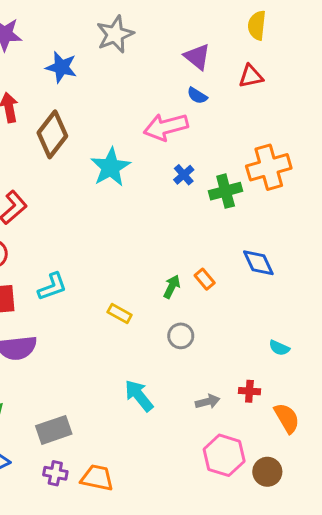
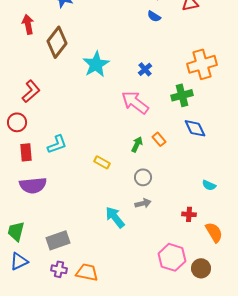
pink arrow: (166, 127) -> (135, 102), moved, turned 52
green cross: (226, 191) -> (182, 95), moved
gray arrow: (208, 402) -> (143, 203), moved

